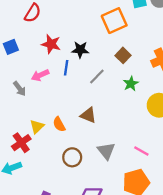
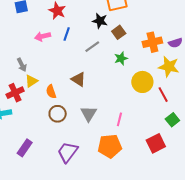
black star: (80, 50) -> (100, 21), moved
gray arrow: (20, 89) -> (22, 65), moved
orange semicircle: (59, 124) -> (51, 92), moved
pink line: (141, 151) -> (119, 119), turned 64

